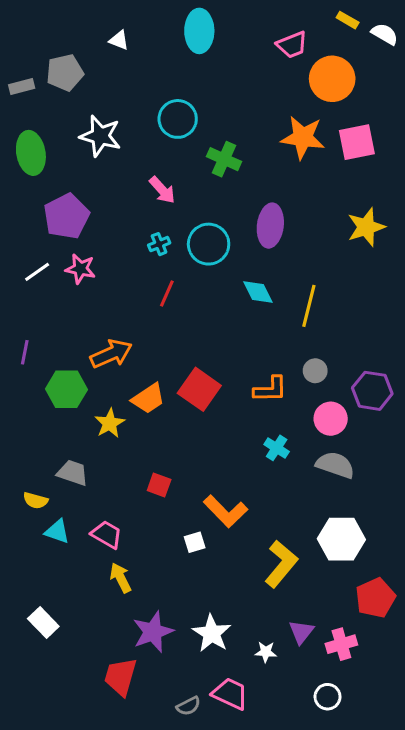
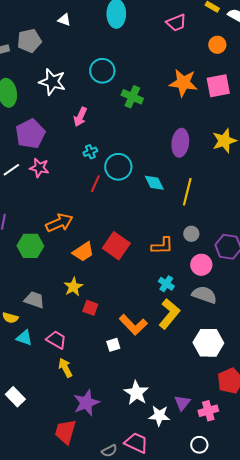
orange circle: (332, 79) -> (217, 45), moved, size x0.6
pink arrow: (162, 190) -> (80, 117), moved, turned 66
purple ellipse: (270, 226) -> (180, 143), moved
cyan circle: (209, 244) -> (118, 167), moved
yellow star: (110, 423) -> (73, 287), moved
yellow L-shape: (281, 564) -> (169, 314), moved
white star: (212, 633) -> (136, 393), moved
white star: (266, 652) -> (159, 416), size x1.5

